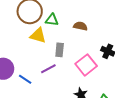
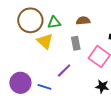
yellow triangle: (38, 35) -> (45, 41), turned 42
gray rectangle: (60, 50) -> (76, 43), moved

